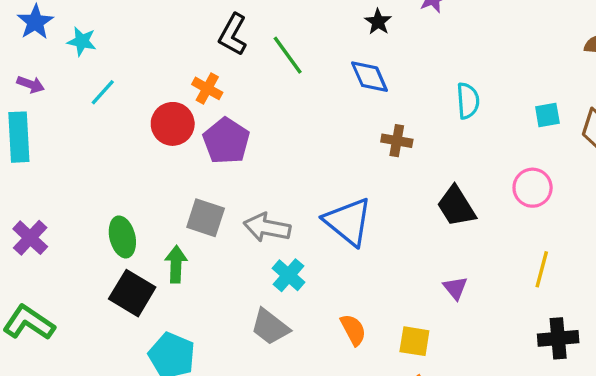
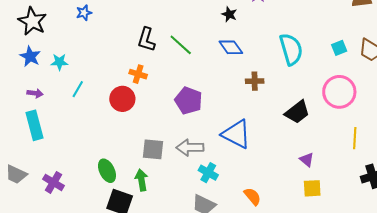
cyan semicircle: (468, 101) -> (291, 49), size x1.5
purple pentagon: (226, 141) -> (189, 101), moved
pink circle: (533, 188) -> (339, 92), size x1.4
black trapezoid: (456, 206) -> (297, 112), turned -84
yellow square: (414, 341) -> (312, 188), moved

